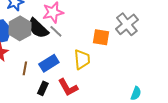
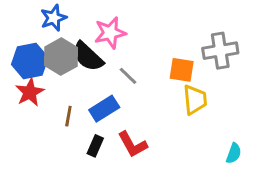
gray cross: (127, 24) -> (220, 51), turned 30
gray line: (56, 31) -> (128, 76), moved
yellow trapezoid: (82, 59) -> (195, 100), moved

